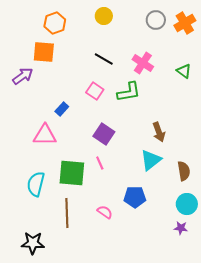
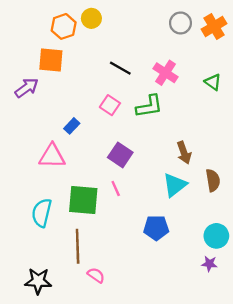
yellow circle: (104, 16) -> (91, 18), moved
brown semicircle: (184, 171) -> (213, 180), moved
pink semicircle: (105, 212) -> (96, 275), moved

